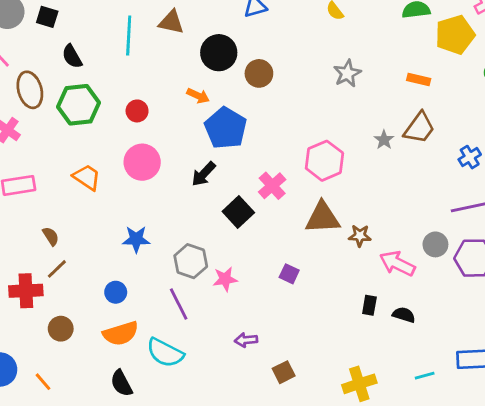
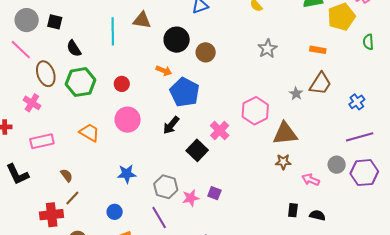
brown triangle: (322, 218) -> (285, 134), moved
pink arrow: (397, 264) -> (311, 180), size x0.7
purple square: (289, 274) -> (214, 193), moved

